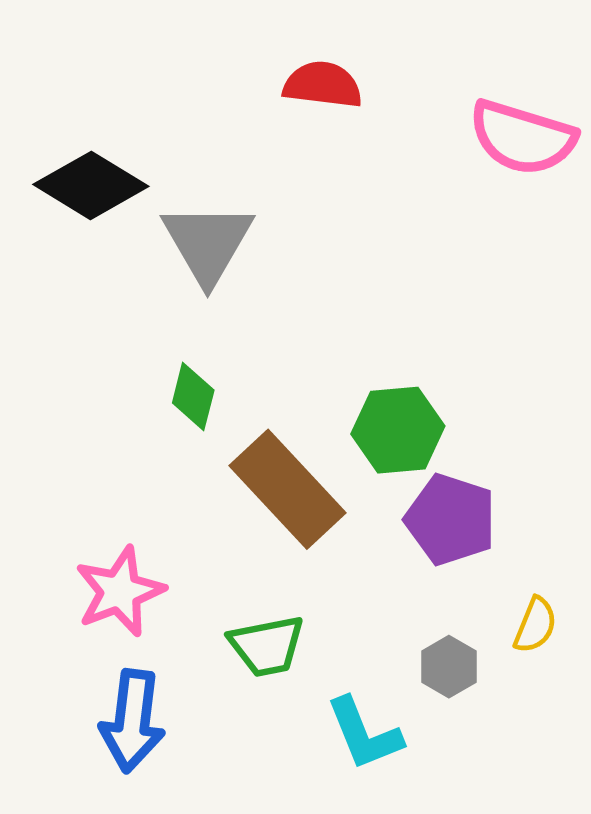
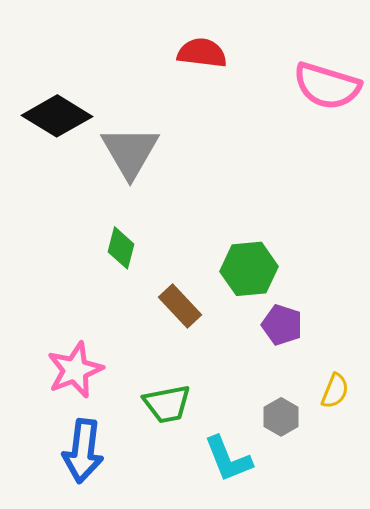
brown rectangle: (288, 489) -> (180, 306), size x0.6
purple pentagon: (451, 520) -> (282, 325), size x0.7

